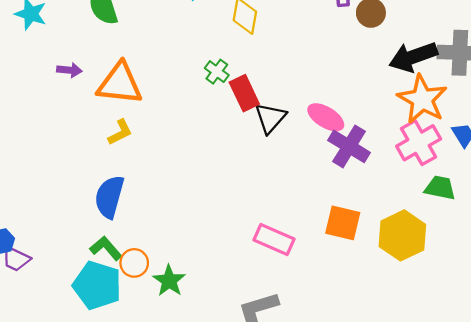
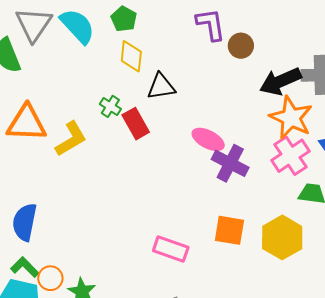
black triangle: (270, 118) -> (161, 86), moved, turned 44
yellow L-shape: (120, 132) -> (71, 139), moved, size x1.5

